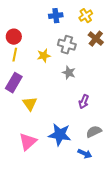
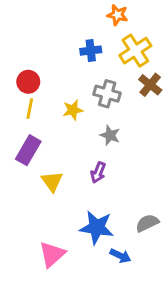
yellow cross: (86, 16) -> (135, 51), size x1.5
purple arrow: (84, 102) -> (98, 172), moved
pink triangle: (28, 142) -> (52, 254), moved
blue arrow: (85, 154) -> (120, 256), moved

